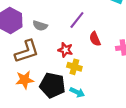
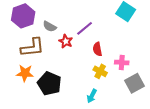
red star: (65, 50) -> (66, 41), moved
yellow cross: (74, 67) -> (100, 71), moved
cyan arrow: (77, 92) -> (92, 96), moved, turned 80

